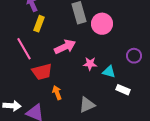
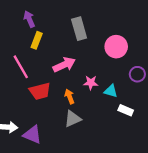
pink circle: (102, 24) -> (116, 47), moved
orange arrow: (57, 93) -> (70, 96), moved
gray triangle: (87, 105) -> (73, 119), moved

